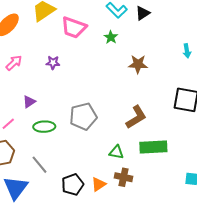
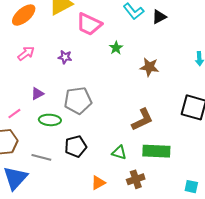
green star: (111, 37) -> (116, 48), moved
gray pentagon: (83, 116) -> (78, 100), moved
gray line: (39, 165) -> (41, 157), turned -42
brown cross: (124, 177) -> (136, 179), moved, turned -36
black pentagon: (73, 184) -> (76, 146), moved

